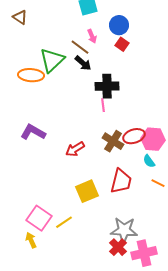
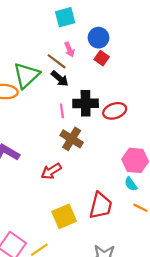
pink line: (103, 105) -> (62, 111), moved
red ellipse: (134, 136) -> (115, 111), moved
brown cross: (113, 141) -> (72, 139), moved

